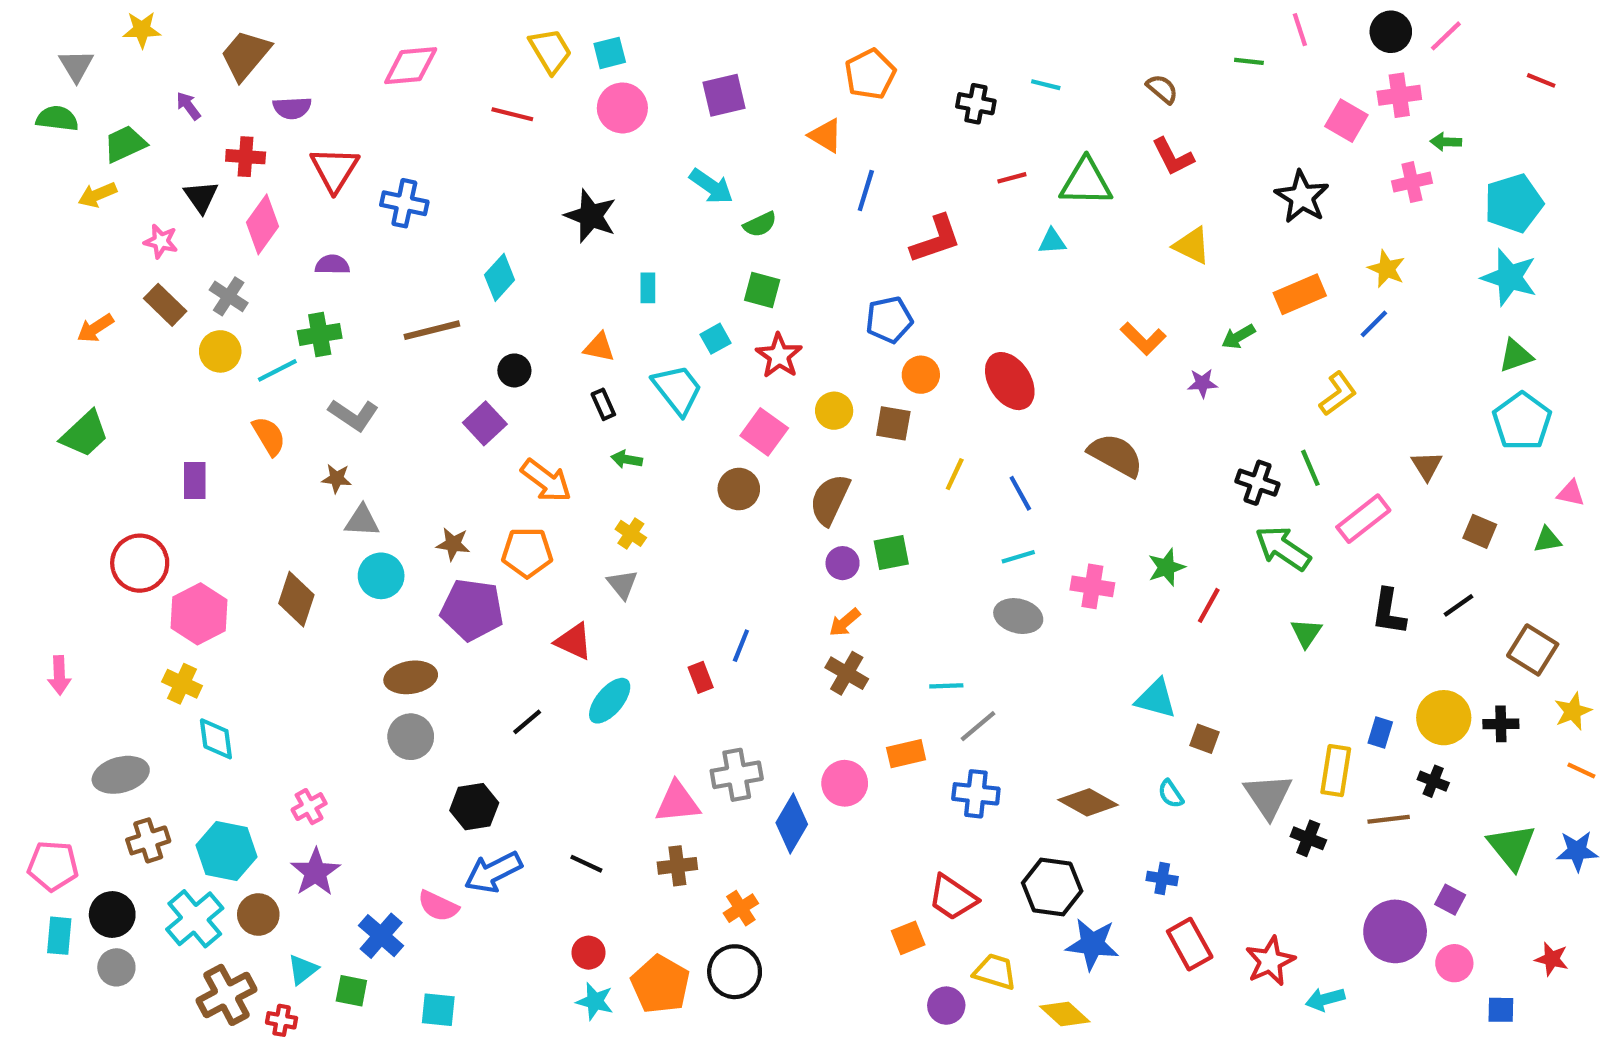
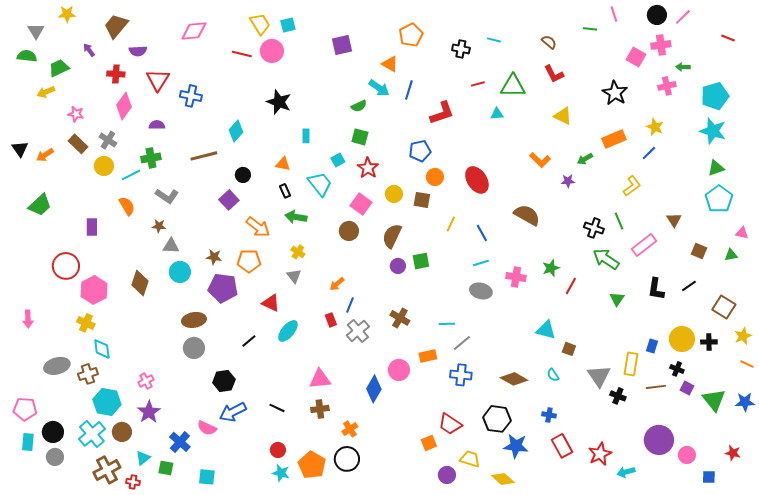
pink circle: (622, 108) -> (272, 51), moved
cyan arrow: (711, 186) -> (379, 88), moved
black triangle: (201, 197) -> (20, 149), moved
green arrow: (627, 459) -> (296, 217), size x1.5
orange arrow: (845, 622) -> (337, 284), moved
gray cross: (737, 775) -> (358, 331), moved, turned -30
brown cross: (148, 840) -> (88, 374), moved
purple square: (1450, 900) -> (687, 388), moved

